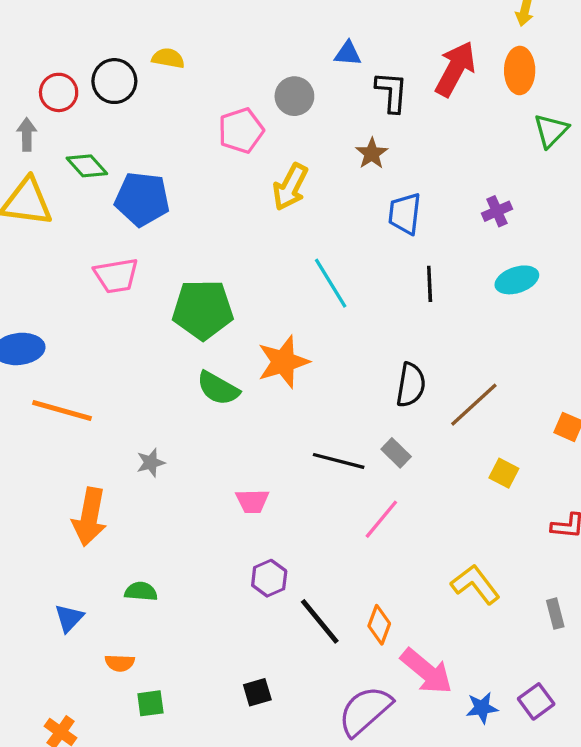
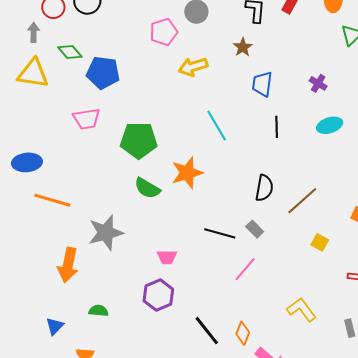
yellow arrow: (290, 187) -> (193, 67), turned 44
purple cross: (497, 211) -> (318, 83), turned -36
gray star: (151, 463) -> (106, 233), size x2.0
purple hexagon: (269, 578) -> (158, 295), moved, size x1.4

